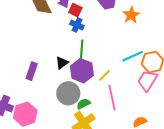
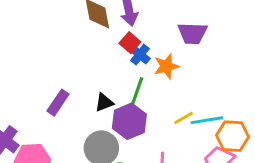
red square: (75, 10) -> (130, 43), moved
orange star: (131, 15) -> (166, 66), moved
yellow line: (105, 75) -> (183, 118), moved

